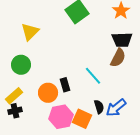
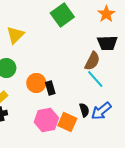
brown semicircle: (118, 58) -> (92, 61), moved
cyan line: (93, 76) -> (95, 79), moved
orange circle: (48, 93) -> (36, 83), moved

